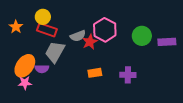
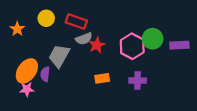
red rectangle: (47, 30) -> (76, 21), moved
pink hexagon: (105, 30) -> (132, 46), moved
purple semicircle: (42, 69) -> (45, 74), turned 96

